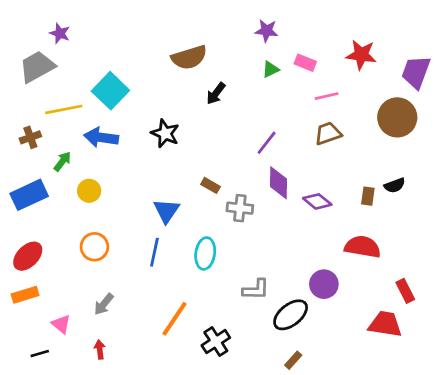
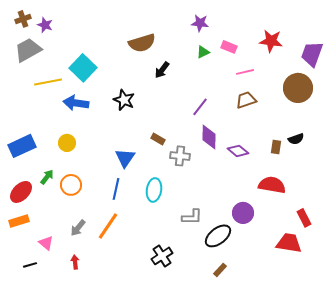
brown cross: (30, 137) -> (23, 19), moved
green arrow: (62, 161) -> (47, 177), moved
orange line: (174, 319) -> (108, 226), moved

